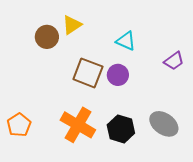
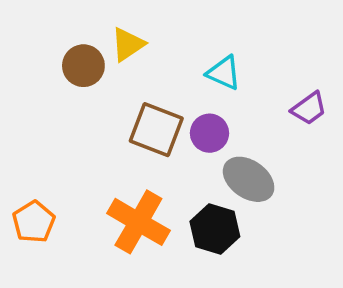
gray ellipse: (164, 124) -> (249, 179), moved

